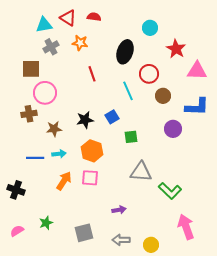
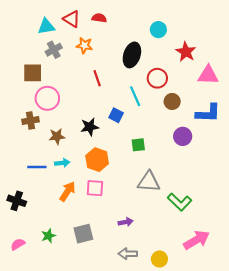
blue square: (112, 117) -> (116, 115), moved, turned -32
pink arrow: (186, 227) -> (196, 240), turned 80
gray square: (84, 233) -> (83, 234), moved

